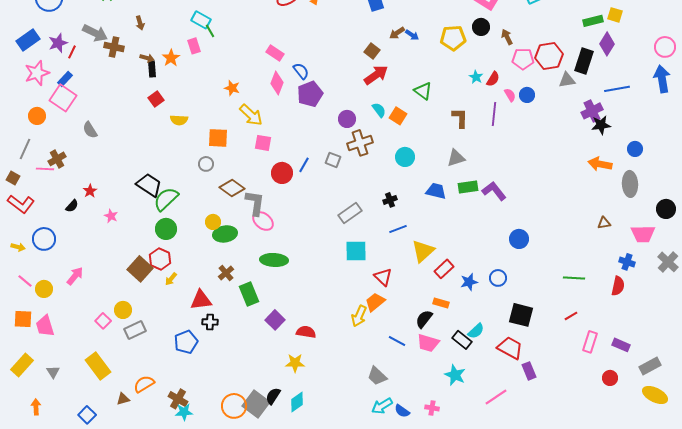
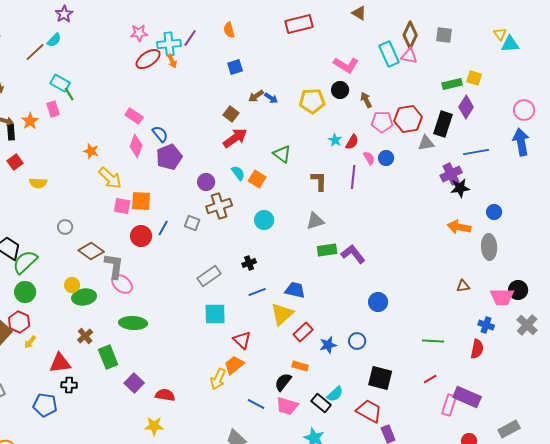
orange square: (218, 138) -> (141, 201), moved
blue trapezoid: (436, 191) -> (295, 290), moved
black circle: (666, 209) -> (518, 290), moved
blue pentagon: (186, 342) -> (45, 405), turned 30
purple rectangle: (621, 345) -> (467, 397), moved, size x1.5

